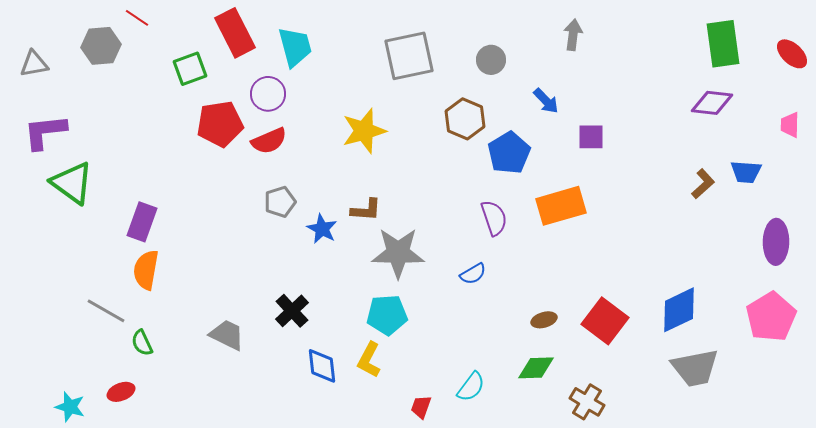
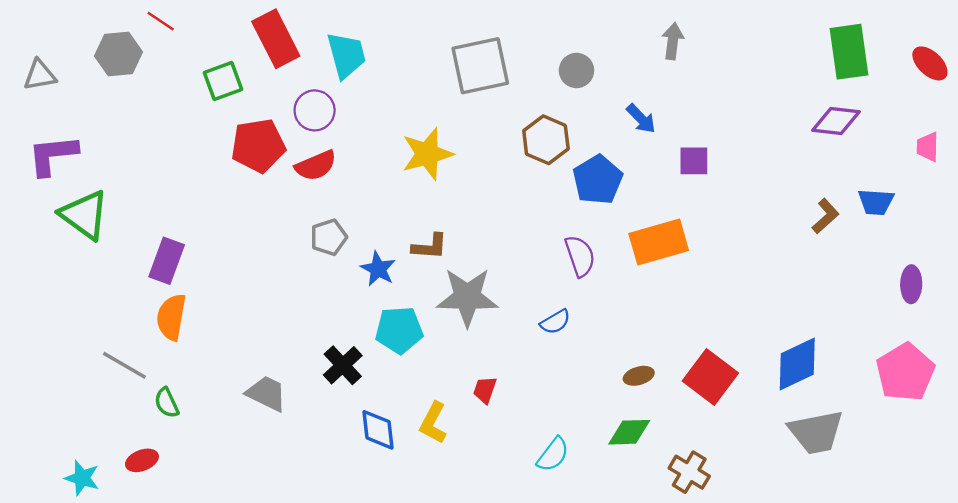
purple ellipse: (776, 242) -> (911, 284), size x0.7
cyan pentagon: (387, 315) -> (399, 330), moved
red trapezoid: (421, 407) -> (485, 390), moved

